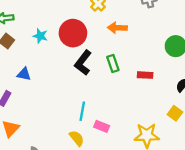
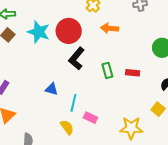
cyan star: (40, 36) -> (39, 32), size x1.6
green rectangle: (113, 64) -> (107, 70), moved
blue triangle: (24, 74) -> (51, 89), moved

